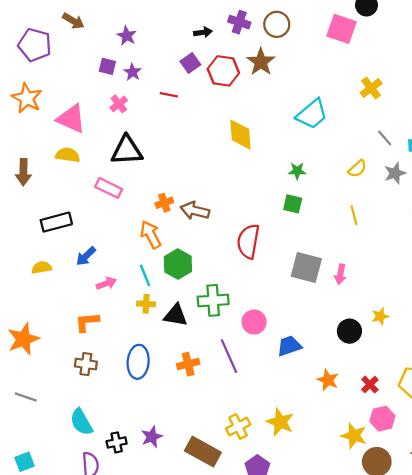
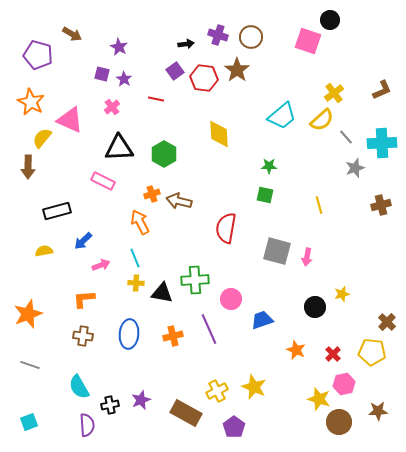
yellow semicircle: (68, 155) -> (42, 138), moved, turned -60
yellow semicircle: (357, 169) -> (322, 120), moved, size x1.4
green hexagon: (178, 264) -> (164, 154), moved

